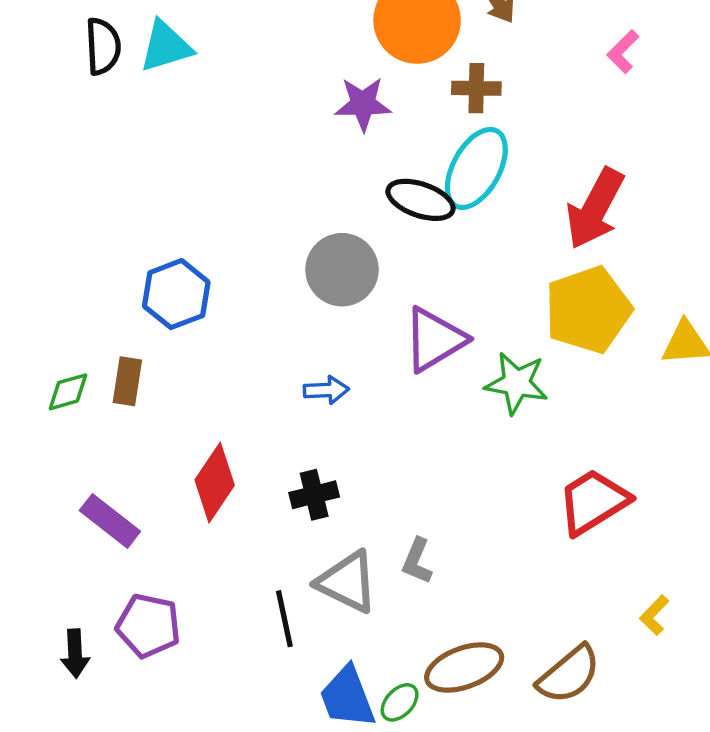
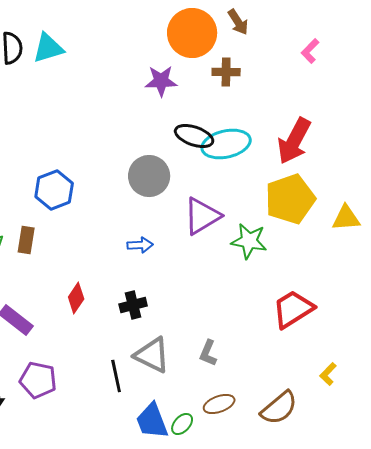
cyan ellipse: (476, 168) -> (226, 144), moved, turned 48
red diamond: (215, 483) -> (76, 298), size x0.7
gray L-shape: (417, 561) -> (208, 353), moved
brown ellipse: (464, 668) -> (219, 404), size x0.7

